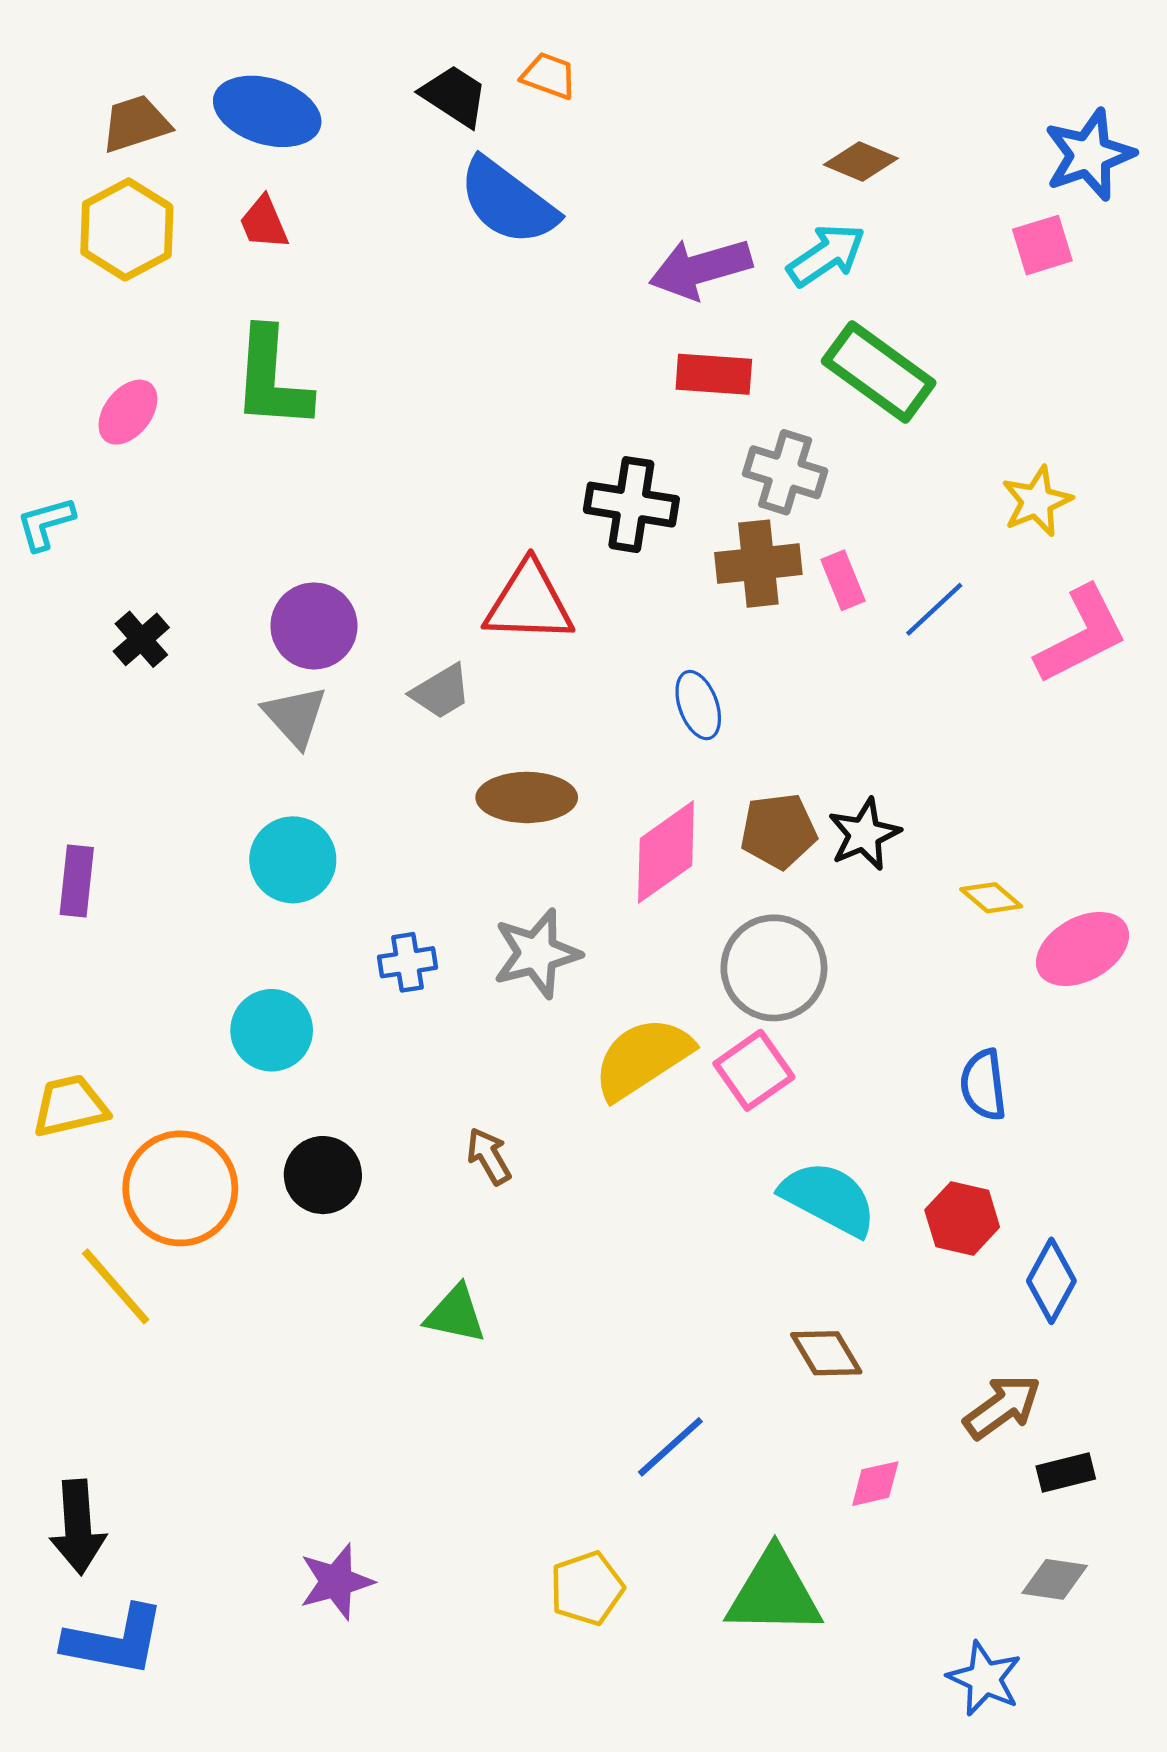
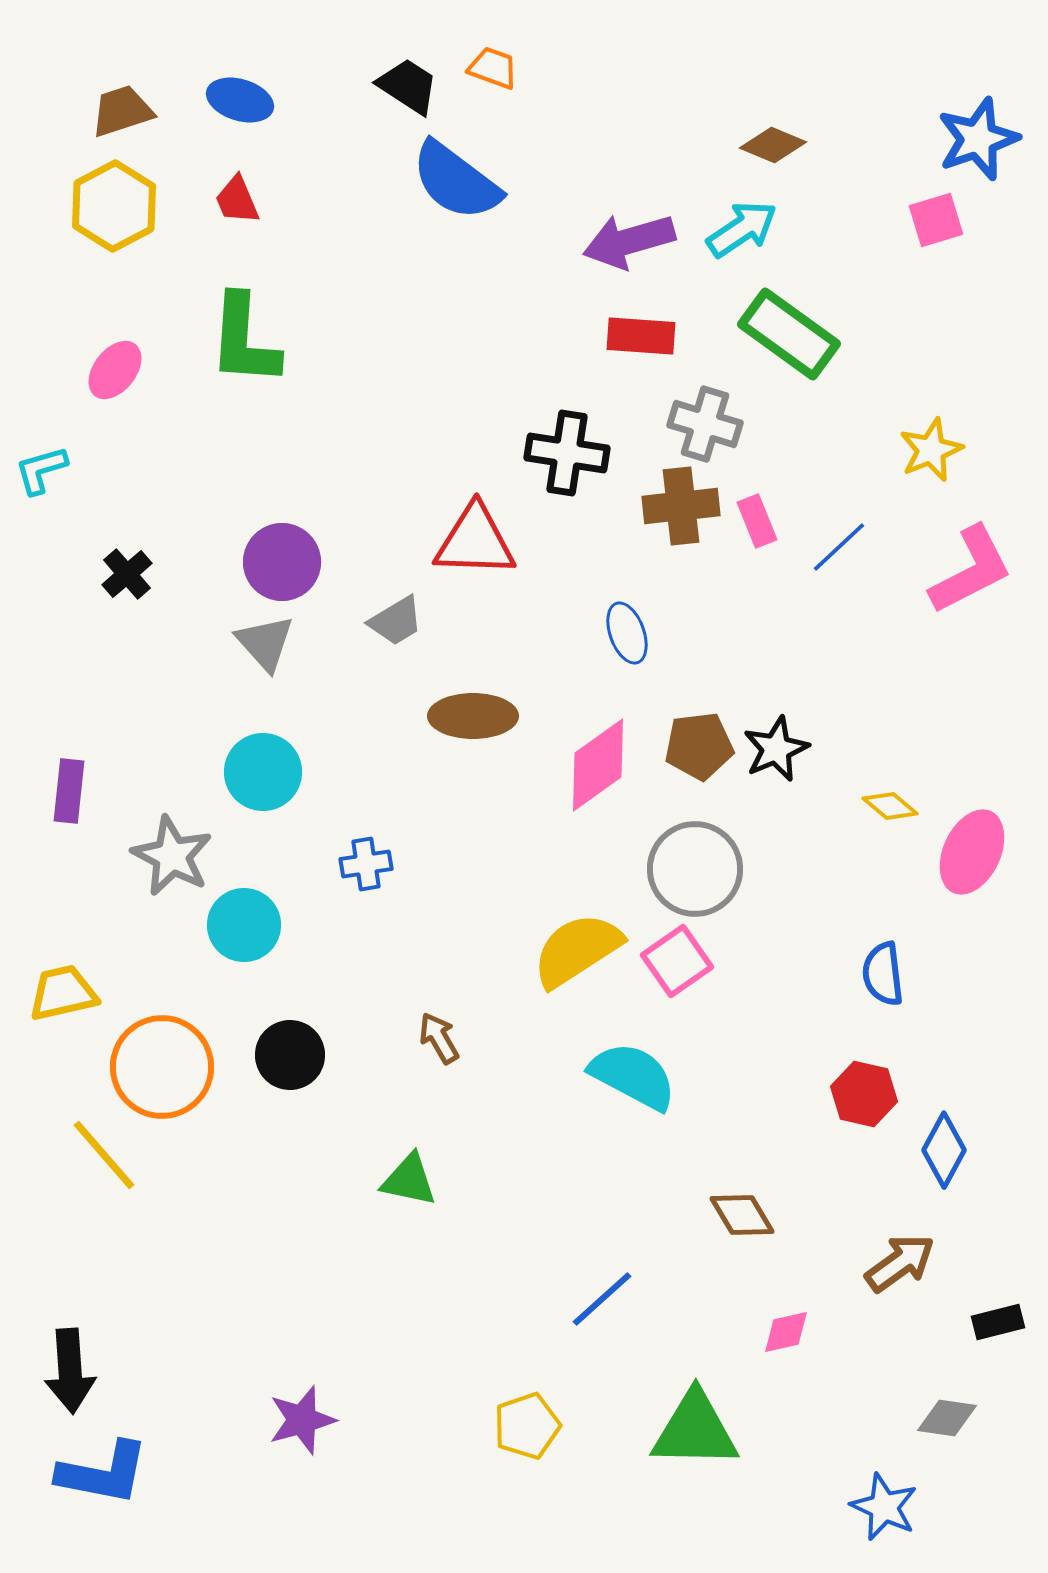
blue ellipse: (267, 111) -> (240, 100), size x0.7
pink ellipse: (1082, 949) -> (972, 852), turned -36
gray star: (537, 953) -> (172, 856), moved, turned -30
cyan semicircle: (829, 1198) -> (633, 1076), moved
black rectangle: (1066, 1472) -> (998, 1322), moved

